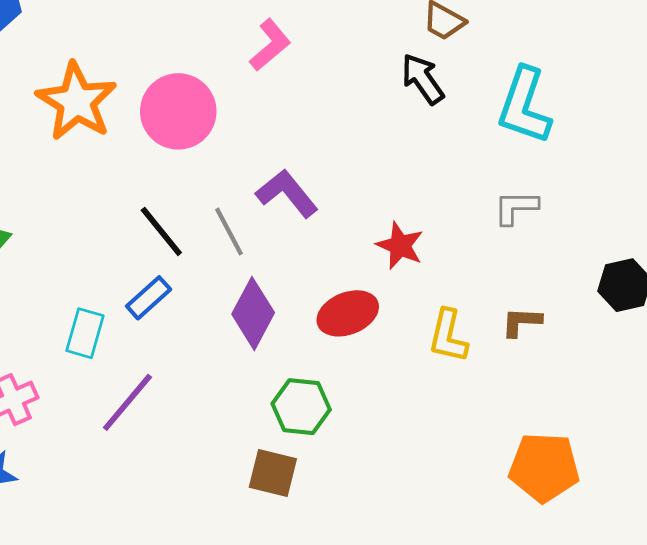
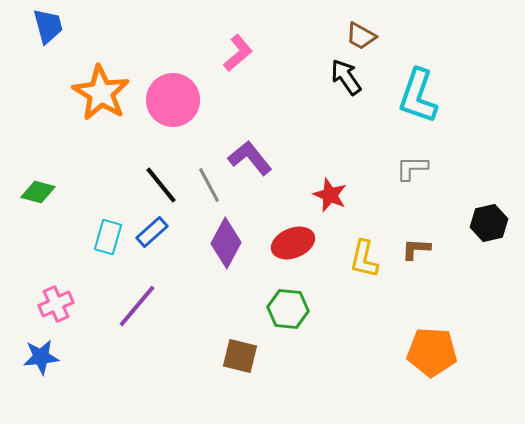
cyan rectangle: (85, 333) -> (108, 237), moved
green hexagon: (301, 407) -> (288, 309), moved

